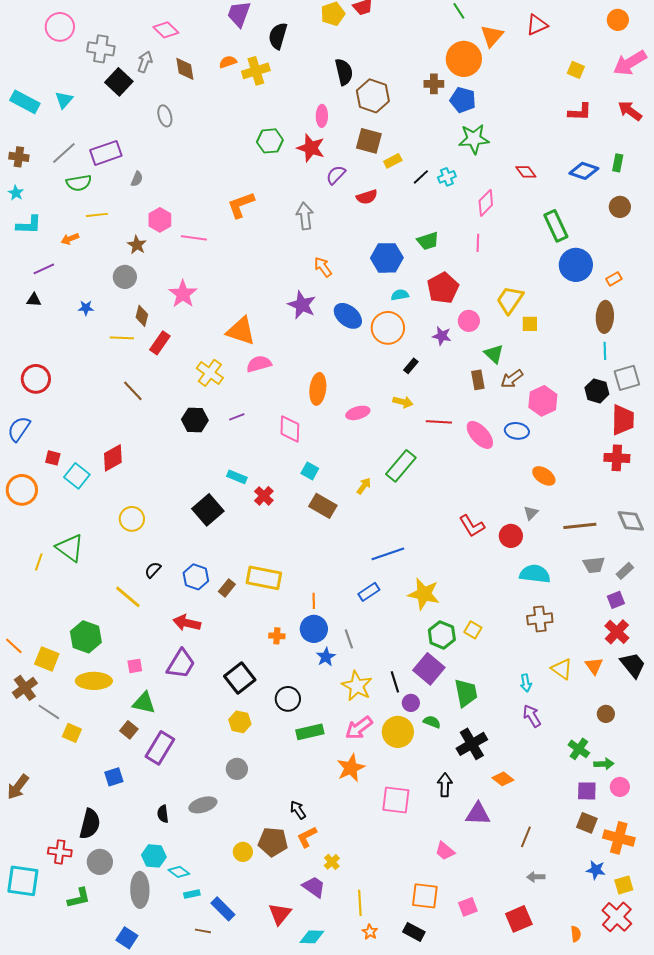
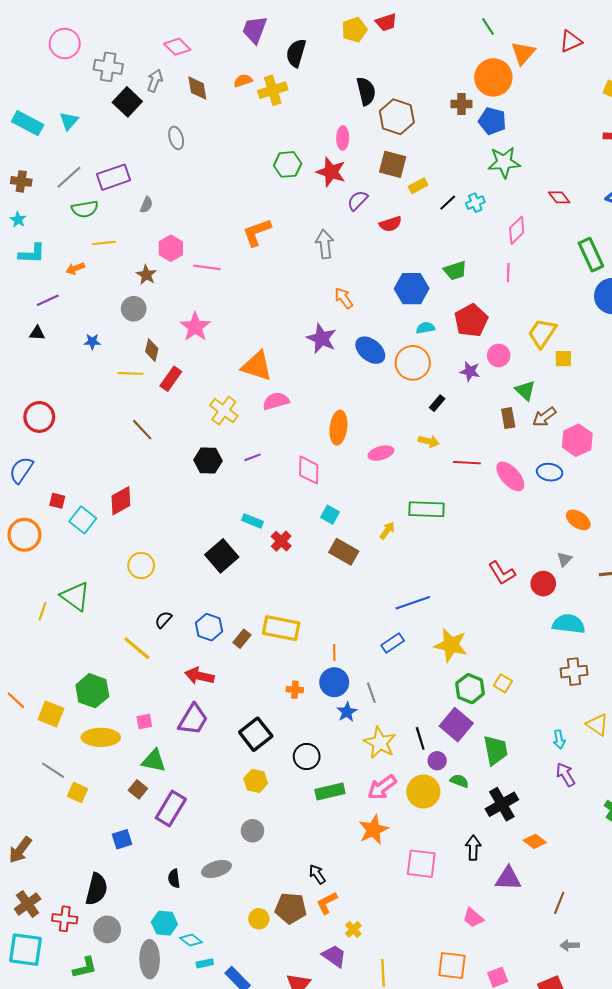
green rectangle: (401, 466) -> (427, 509), turned 52
brown cross: (25, 688) -> (28, 904), moved

